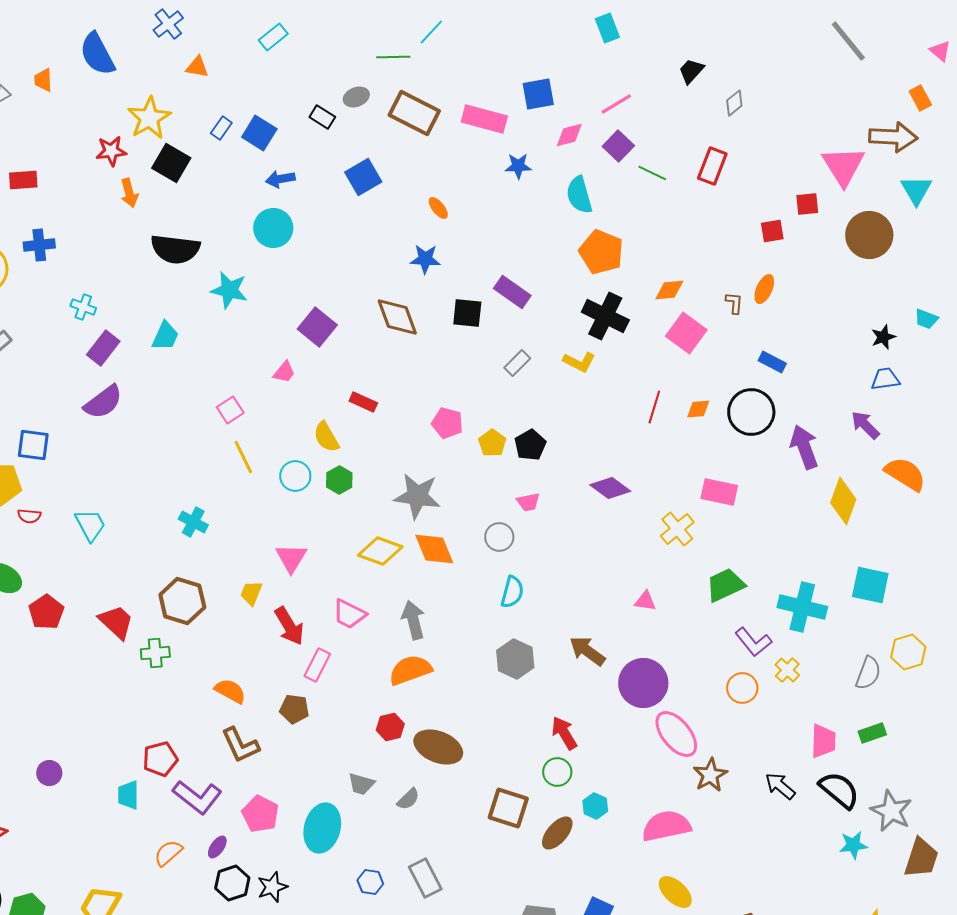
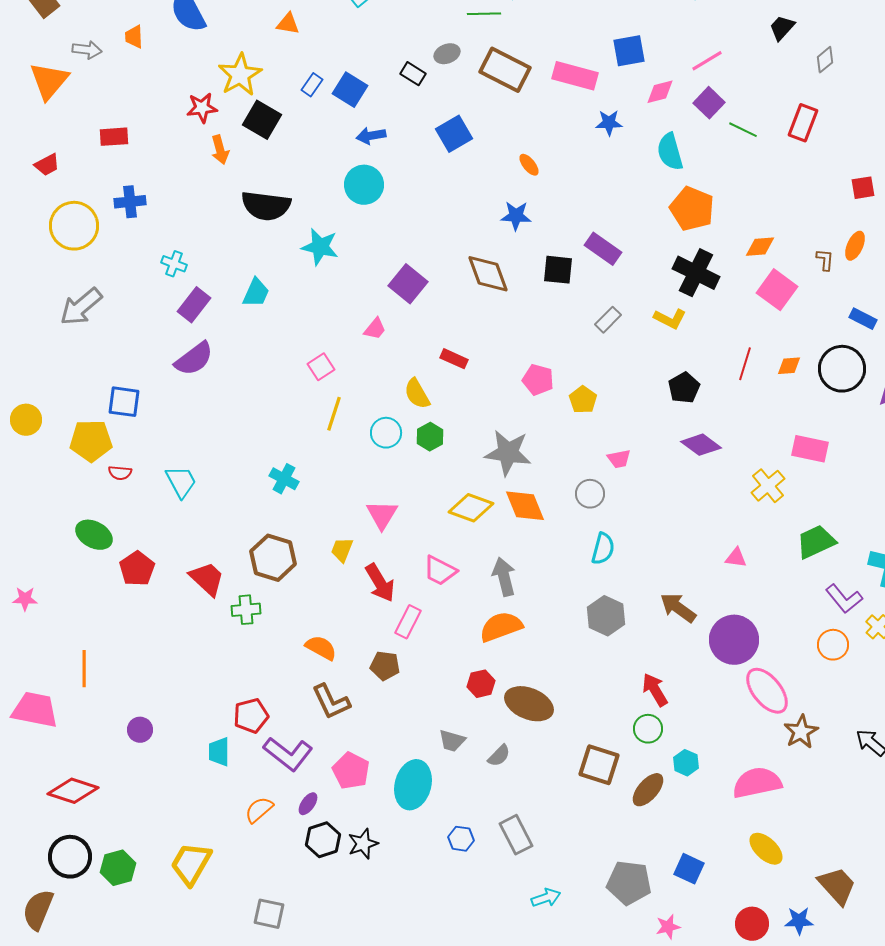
black pentagon: (530, 445) -> (684, 388), moved
yellow line: (243, 457) -> (334, 414), turned 44

